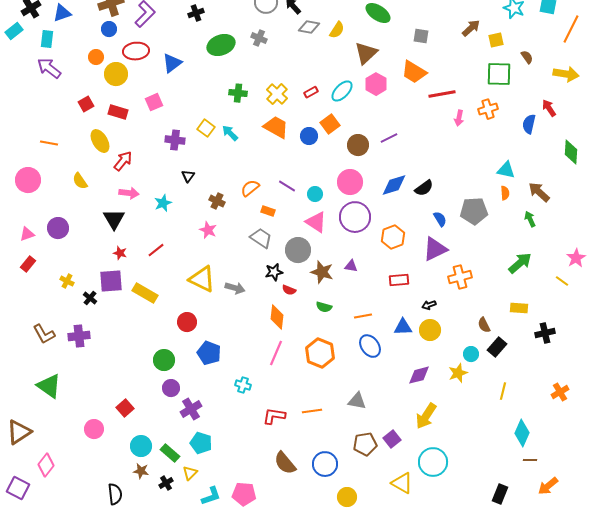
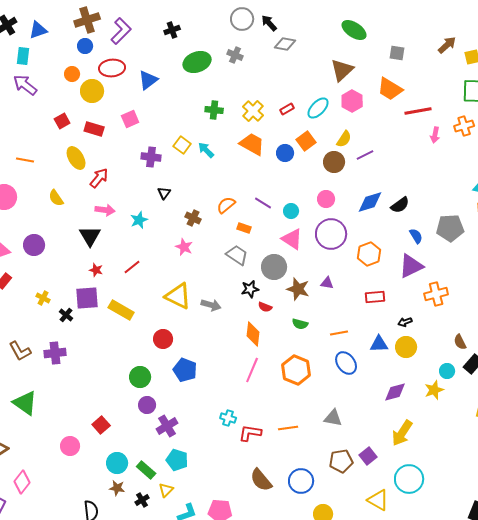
yellow semicircle: (337, 30) -> (344, 139), moved
pink circle: (350, 182) -> (326, 199), size x0.7
cyan cross: (243, 385) -> (228, 418), moved

